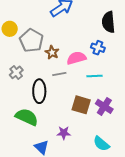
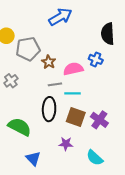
gray pentagon: (31, 41) -> (28, 49), turned 30
cyan line: (94, 76) -> (72, 93), moved
black ellipse: (39, 91) -> (49, 109), moved
purple star: (64, 133) -> (66, 144), moved

